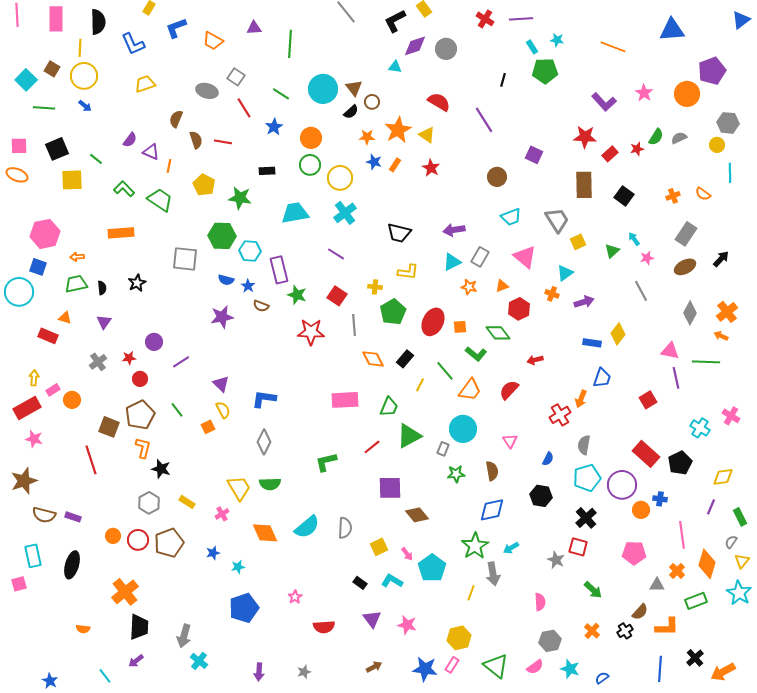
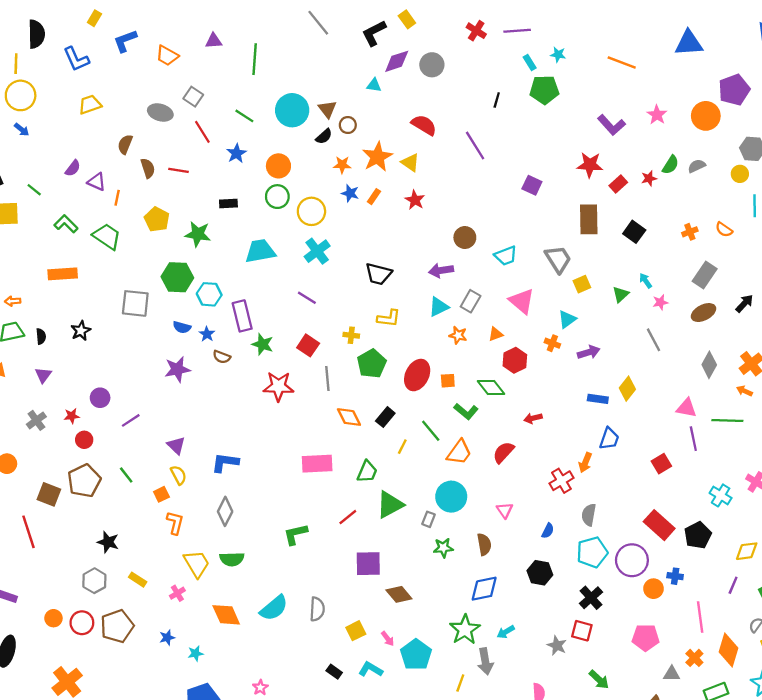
brown circle: (497, 177) -> (465, 238), moved
orange L-shape: (143, 448) -> (175, 523), moved

